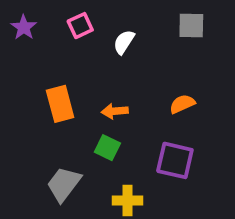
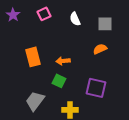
gray square: (191, 26) -> (105, 24), moved
white semicircle: (124, 42) -> (75, 19), moved, turned -56
orange semicircle: (182, 104) -> (100, 49), moved

